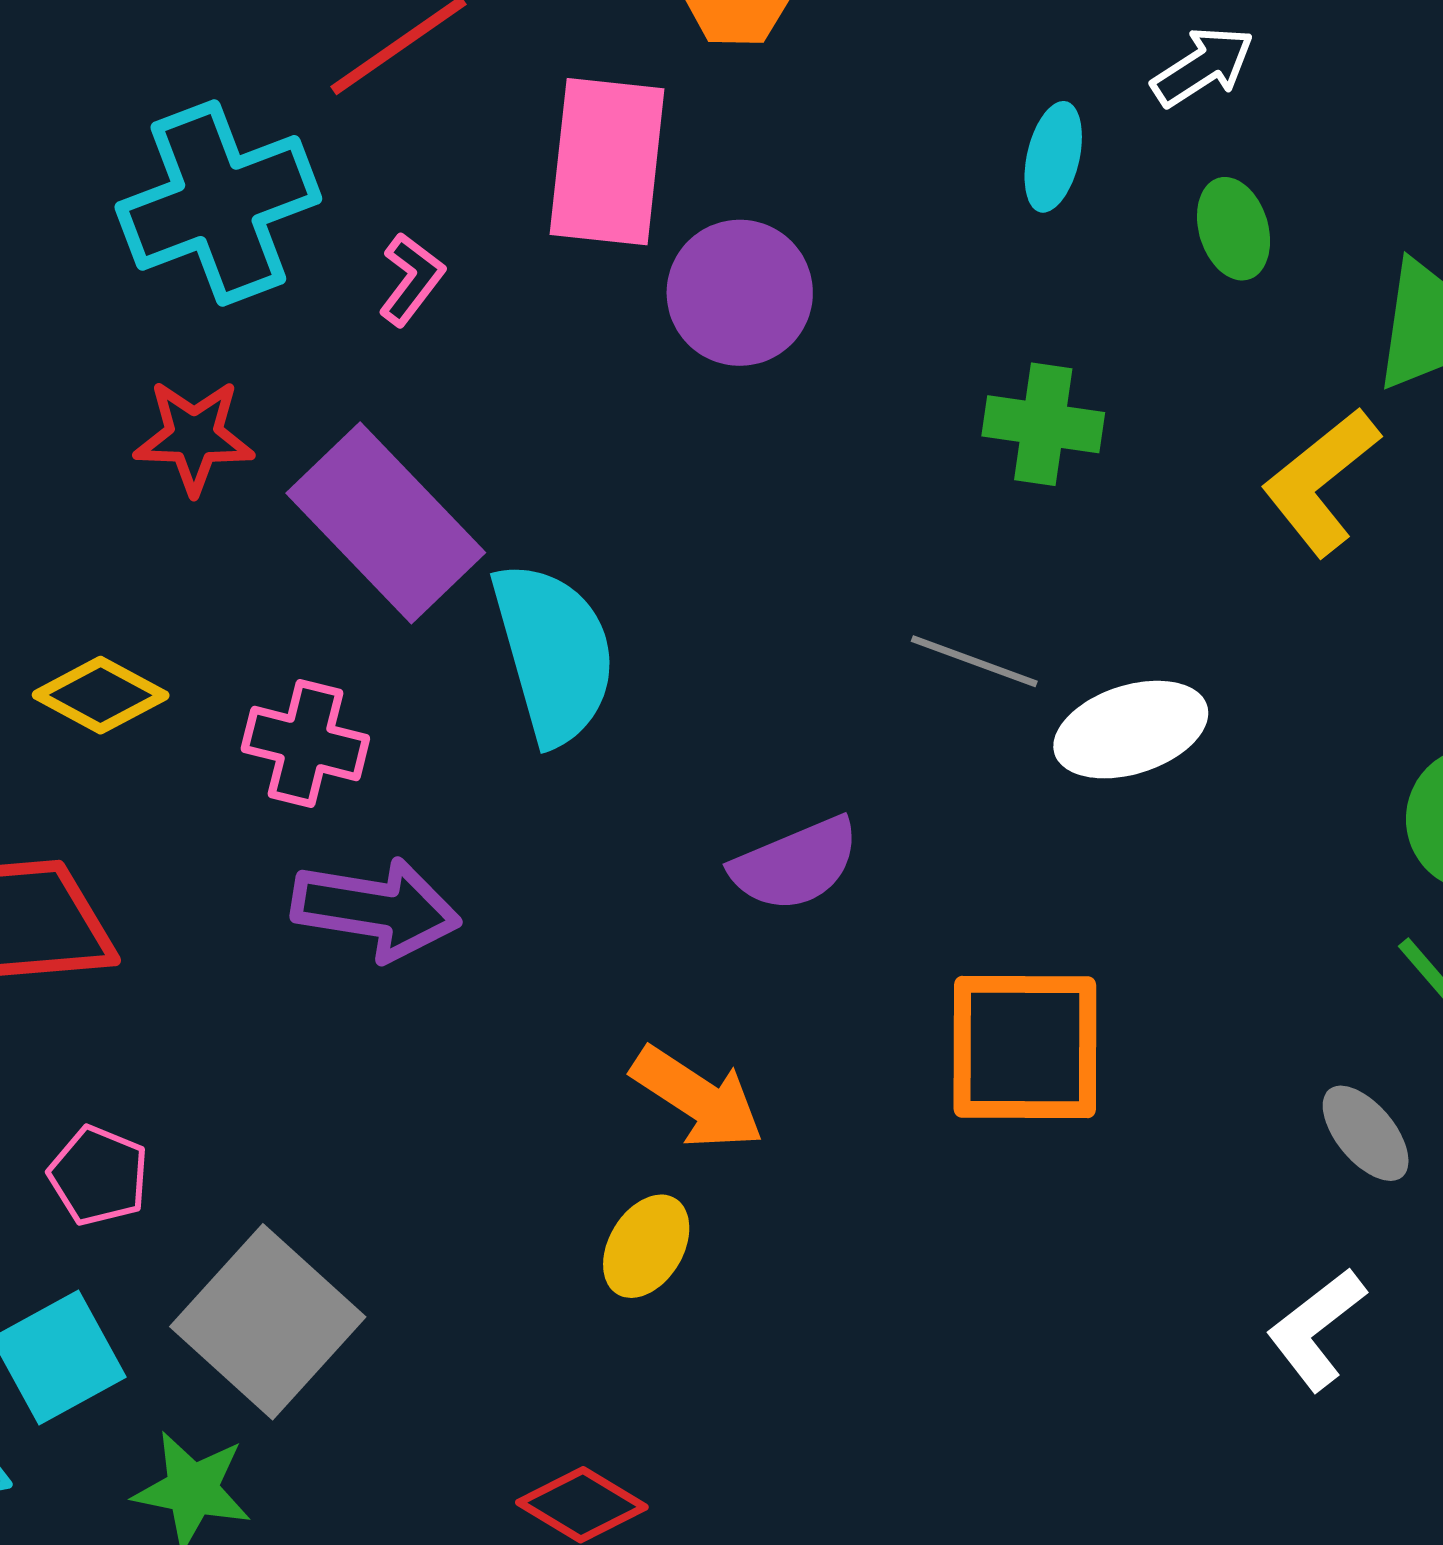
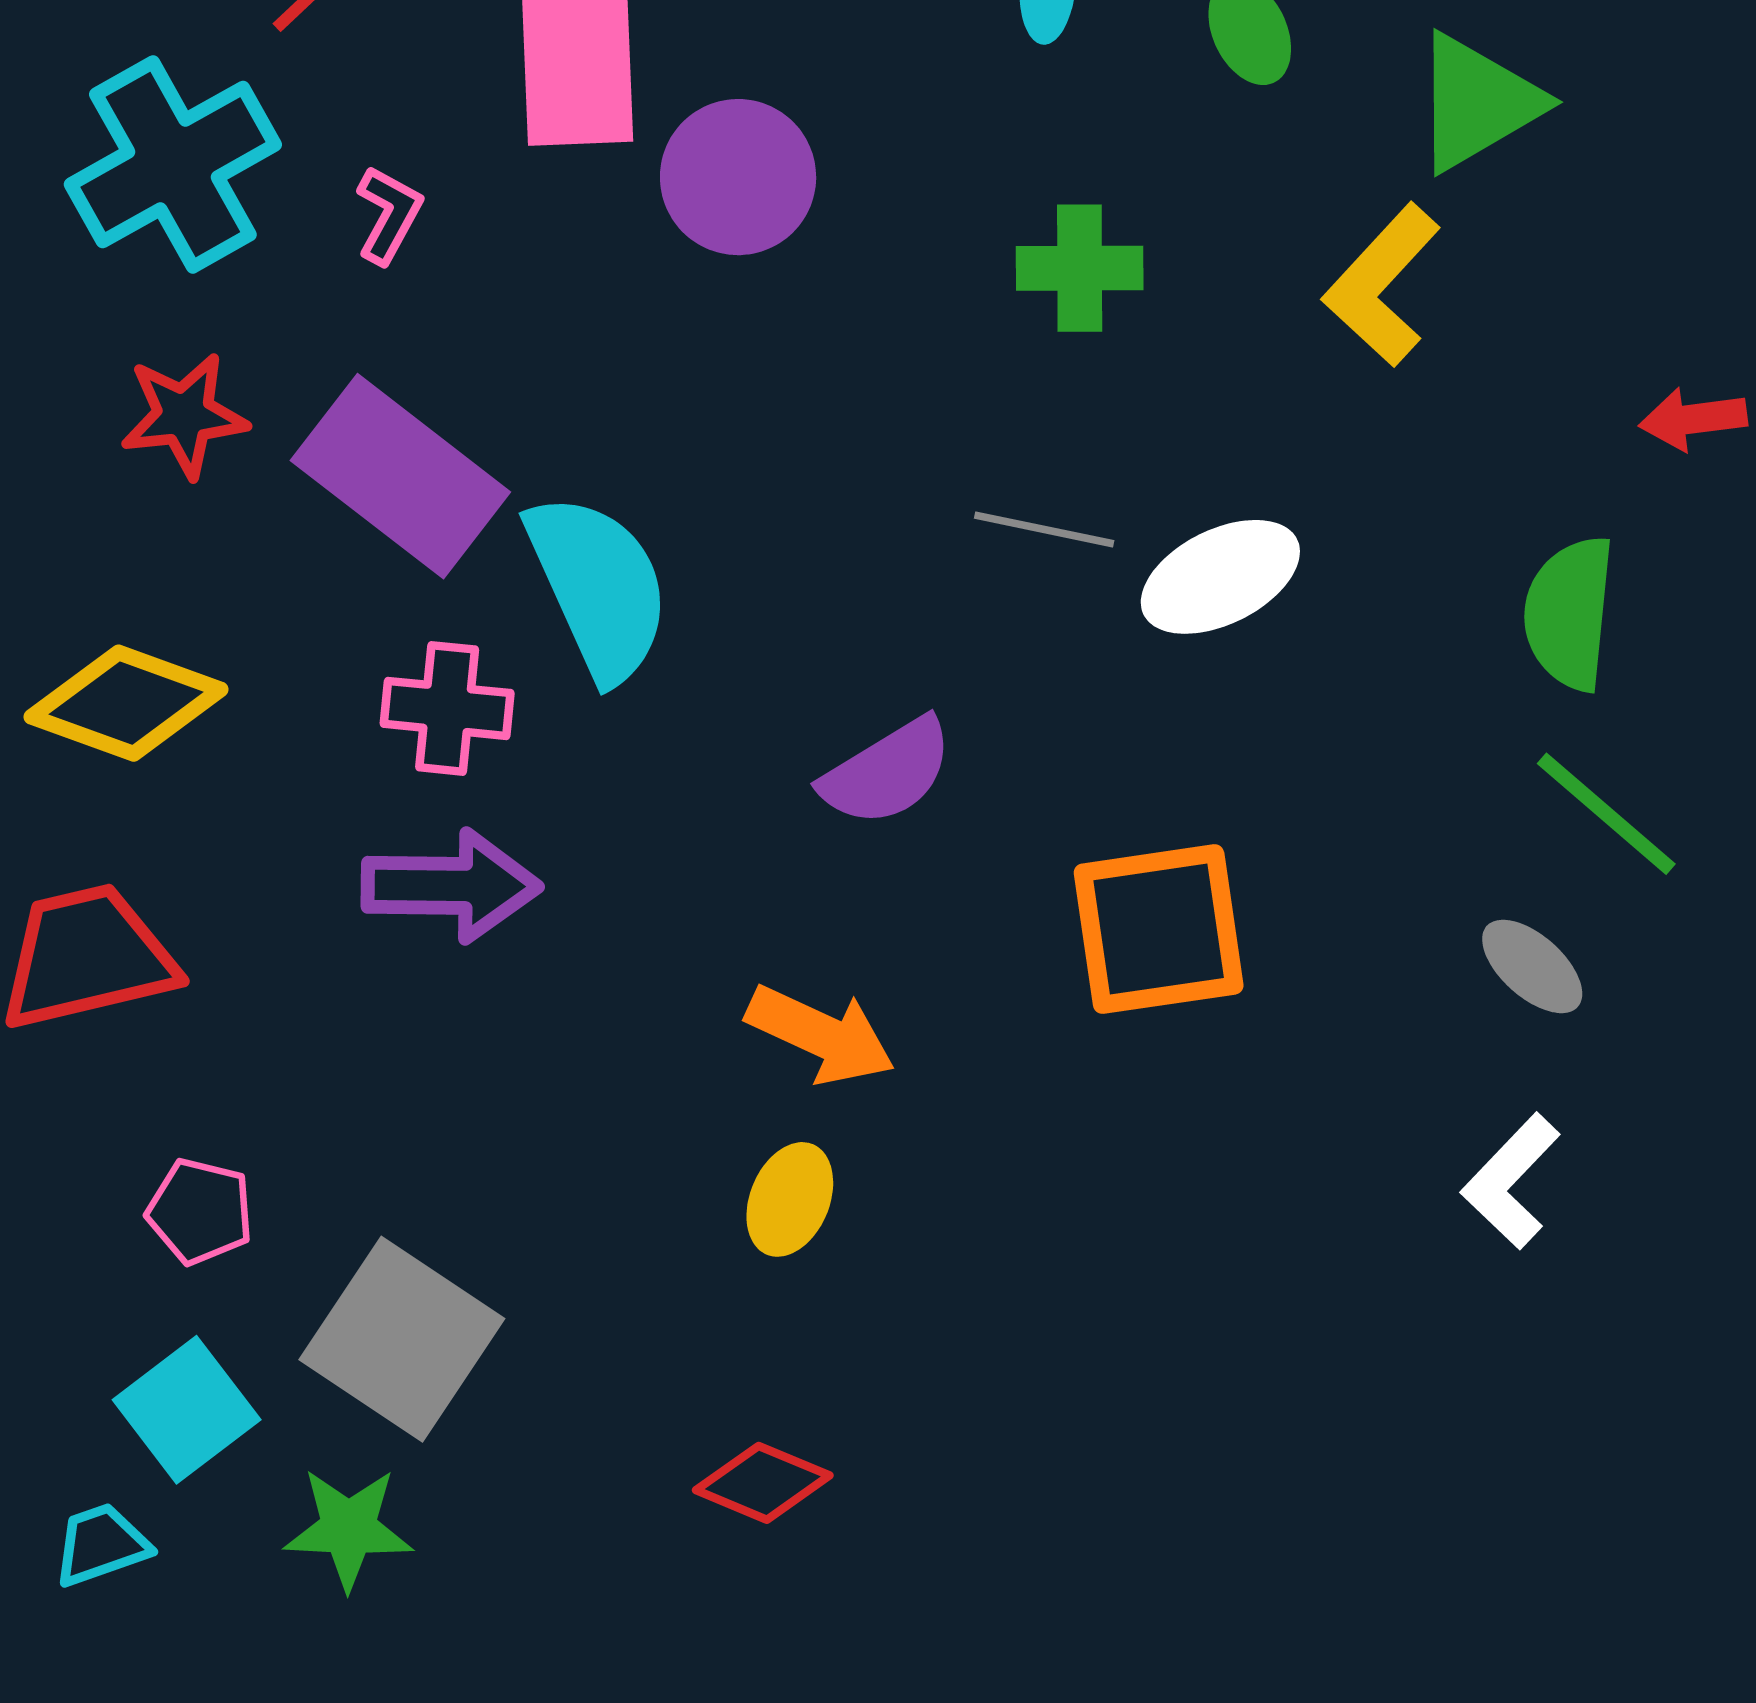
yellow diamond: (101, 695) -> (126, 703), size x1.4
pink cross: (305, 744) -> (447, 708), moved

